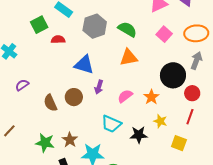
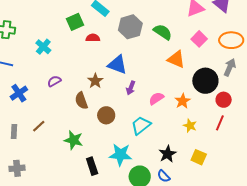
orange triangle: (129, 57) -> (176, 59), moved, turned 30
brown circle: (74, 97) -> (106, 115), moved
cyan trapezoid: (111, 124) -> (141, 125), turned 115
black star: (139, 135) -> (167, 154), moved, turned -30
brown star: (70, 140) -> (95, 81), moved
yellow square: (179, 143) -> (199, 157), moved

